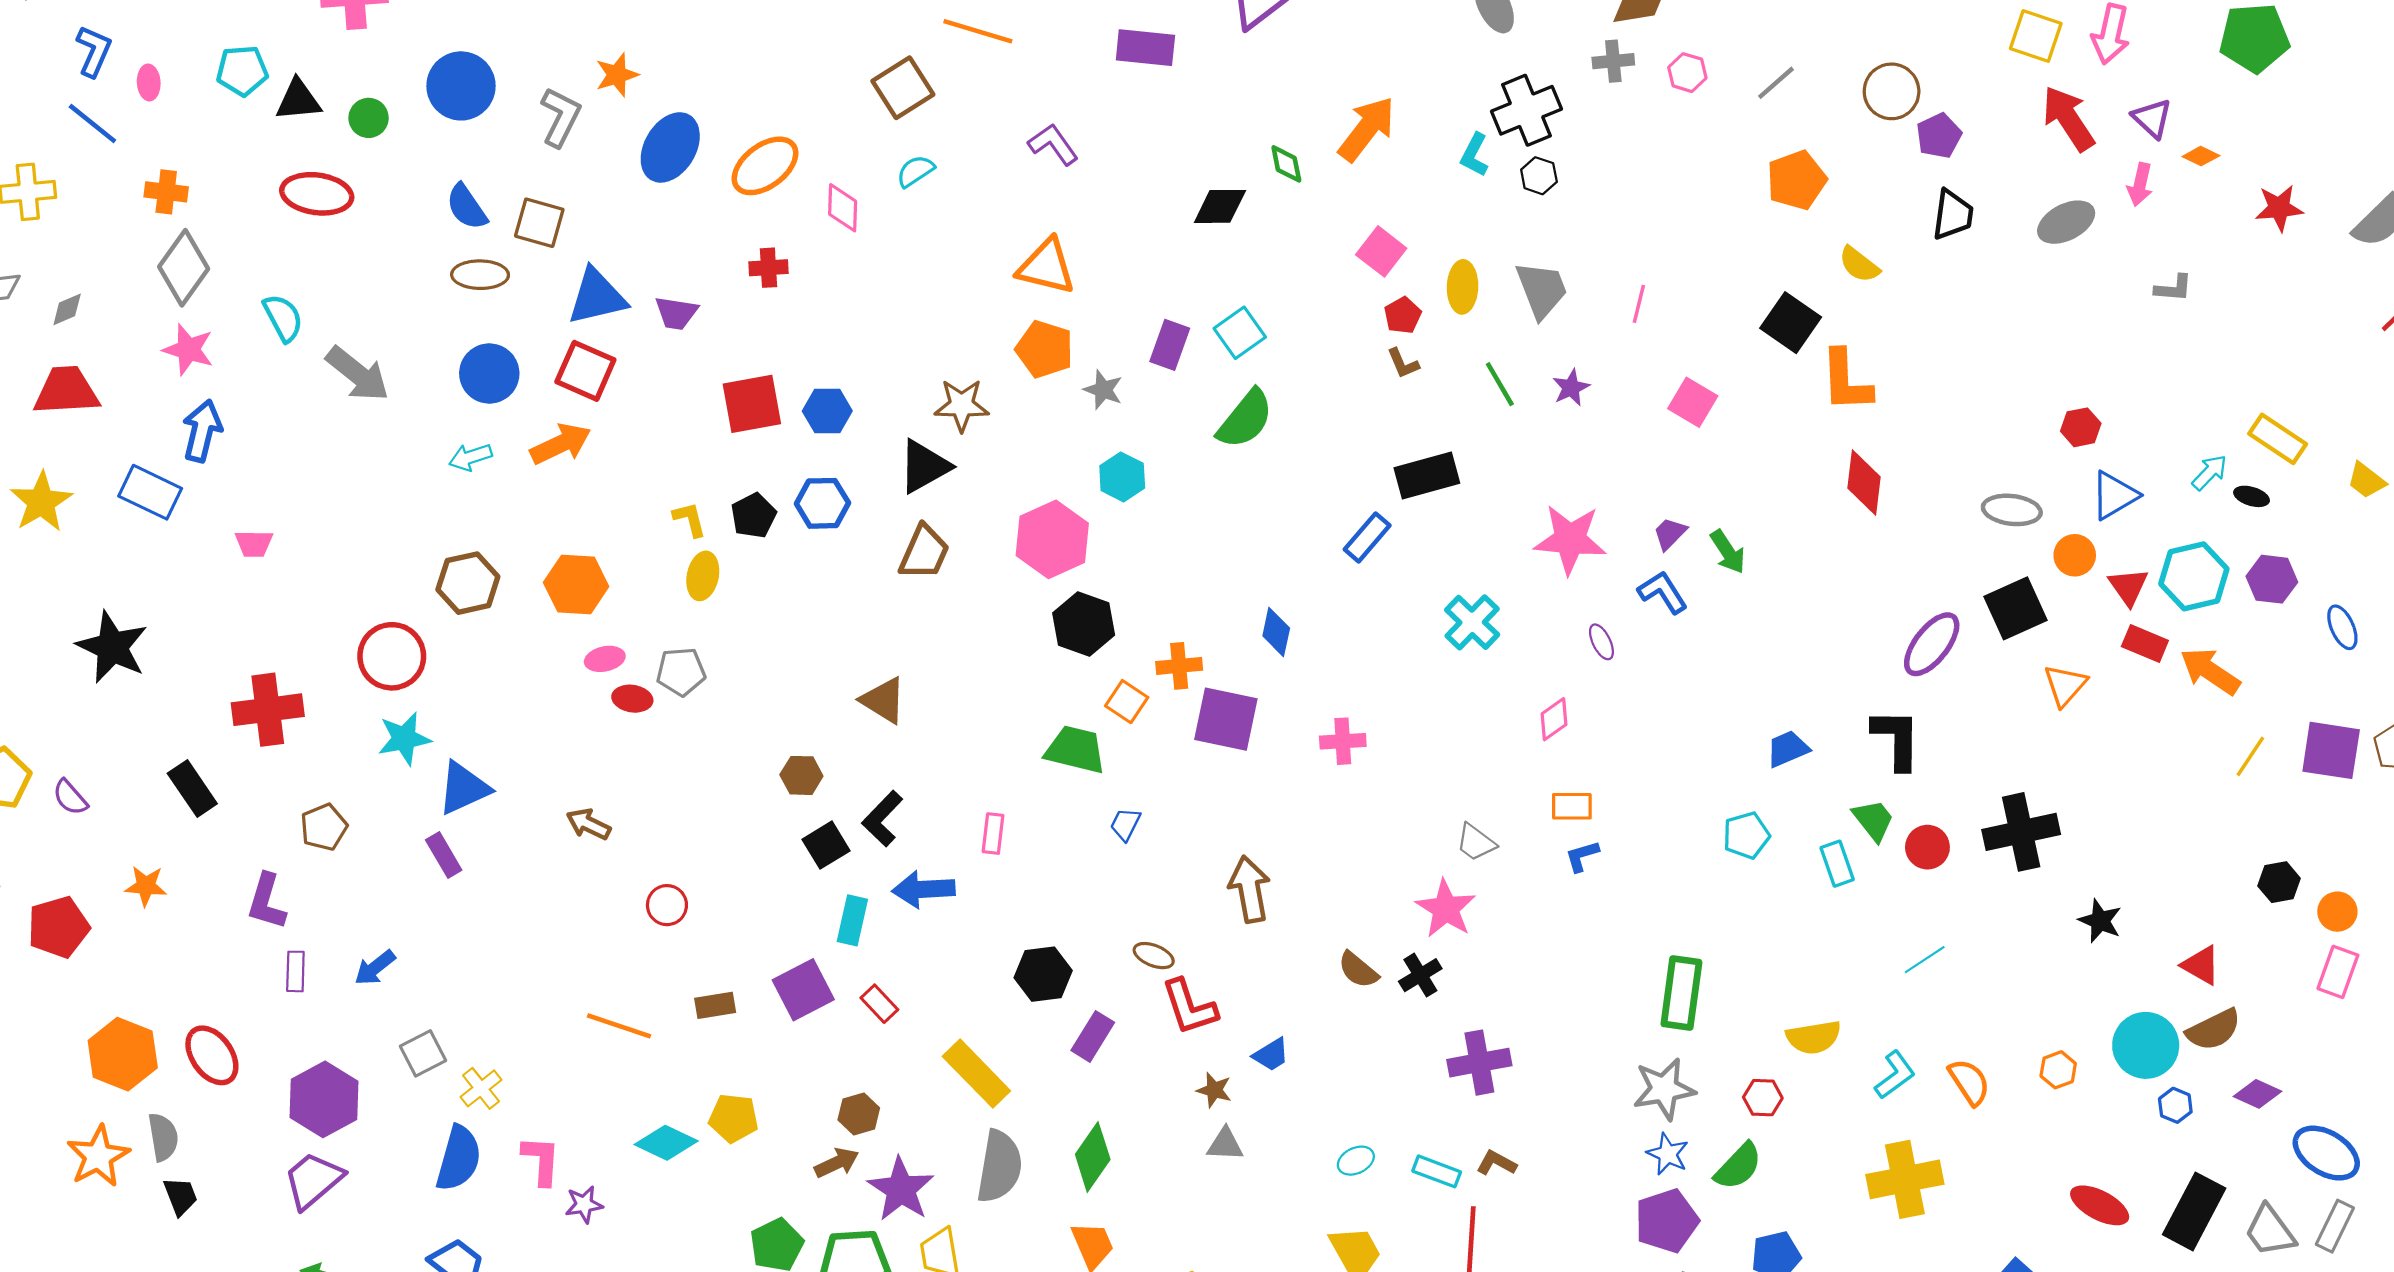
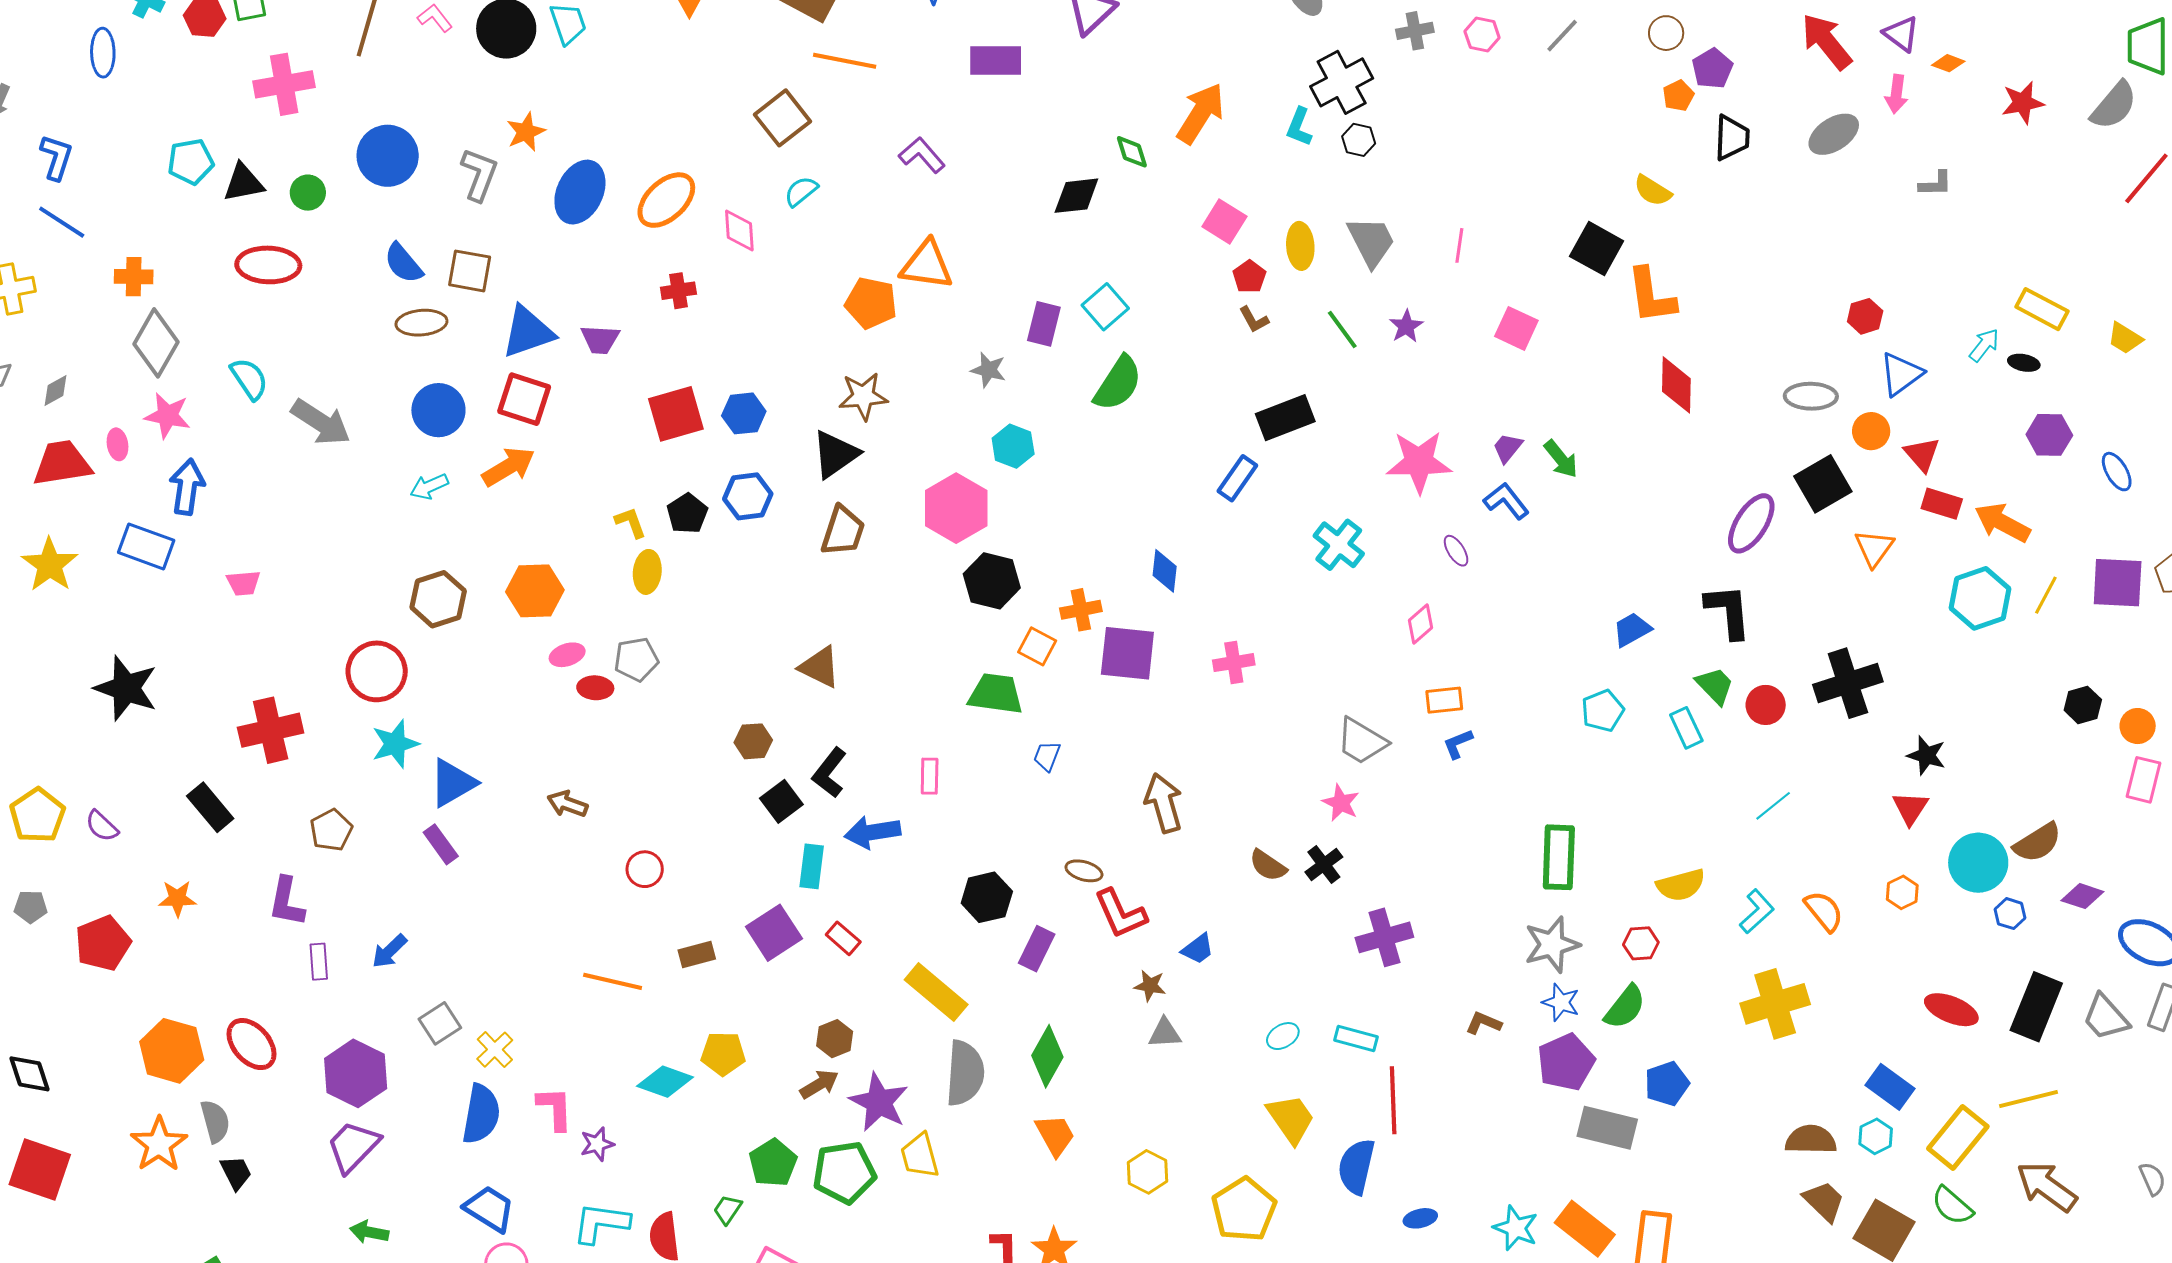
pink ellipse: (149, 82) -> (117, 444), moved
brown circle: (1892, 91) -> (1666, 33), size x0.7
orange pentagon: (1796, 180) -> (1678, 96), moved, size x0.6
orange pentagon: (1044, 349) -> (871, 303), moved
cyan hexagon: (2194, 576) -> (1980, 598), moved
gray trapezoid: (1476, 842) -> (1362, 741), size x1.4
pink star: (1446, 909) -> (1341, 803), size x0.7
red triangle: (2201, 965) -> (1910, 808), moved, turned 39
brown L-shape: (1496, 1163) -> (1484, 1023), moved

